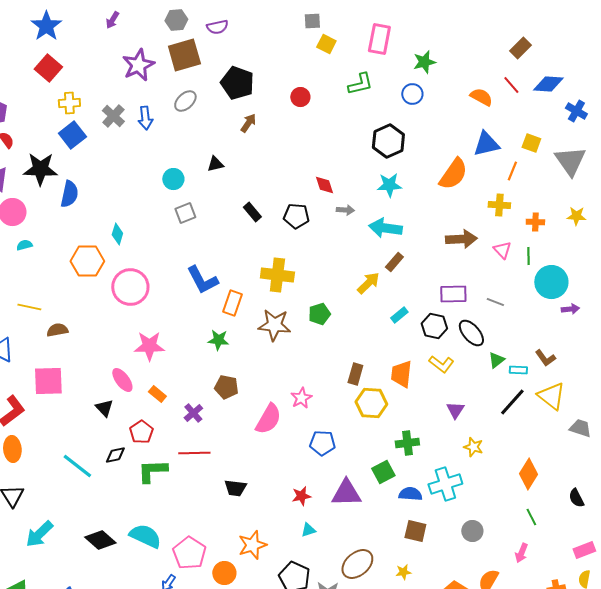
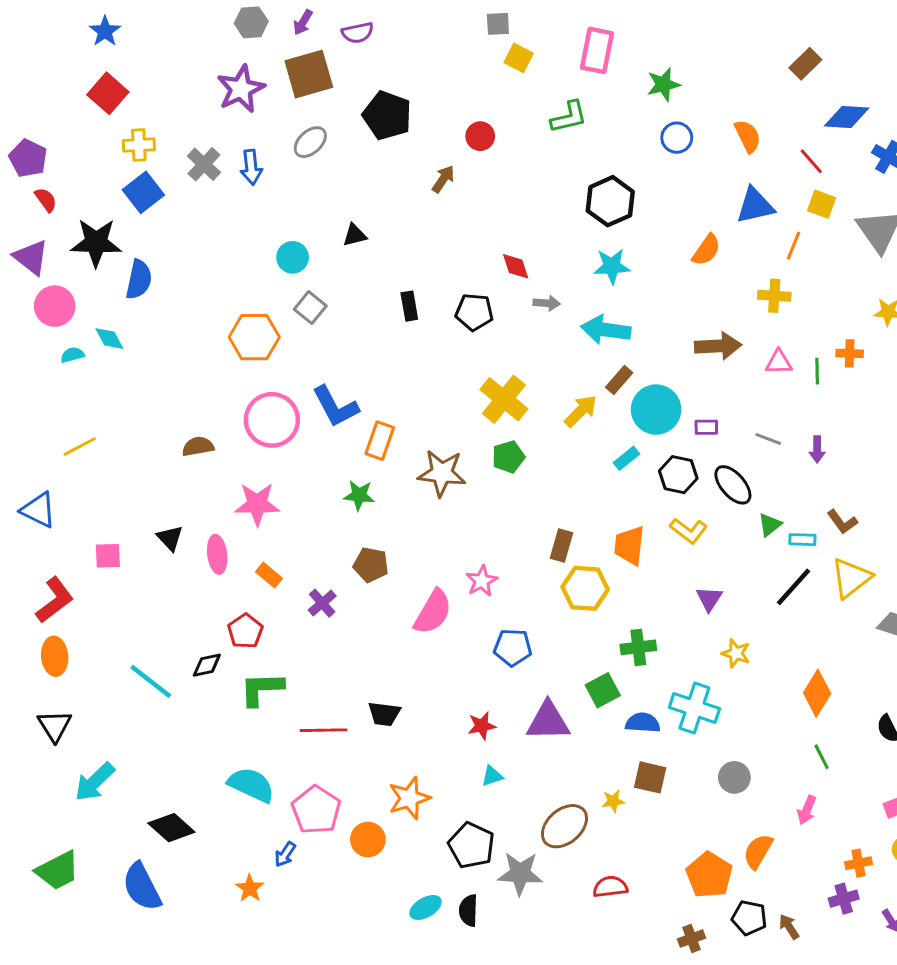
purple arrow: (112, 20) -> (303, 22), moved
gray hexagon: (176, 20) -> (251, 22), moved
blue star: (46, 26) -> (105, 31), size x0.7
red line: (511, 85) -> (811, 161), moved
blue circle: (412, 94) -> (677, 138), moved
orange semicircle: (481, 97) -> (748, 136), turned 35
brown arrow: (248, 123) -> (443, 179), moved
orange semicircle: (453, 174) -> (706, 250), size x0.7
black rectangle: (252, 212) -> (409, 306), turned 30
gray square: (185, 213) -> (310, 308), turned -30
orange cross: (535, 222) -> (850, 353), moved
cyan diamond: (117, 234) -> (109, 339), moved, turned -45
pink triangle: (502, 250) -> (779, 362), turned -48
orange hexagon: (87, 261) -> (254, 337), moved
yellow cross: (277, 275) -> (504, 399), moved, turned 32
cyan circle: (551, 282) -> (656, 410), moved
pink circle: (130, 287) -> (272, 420), moved
purple rectangle: (453, 294) -> (706, 427), size x0.6
yellow line: (29, 307) -> (80, 446), turned -40
purple arrow: (570, 309) -> (817, 449), moved, turned 96
brown semicircle: (57, 330) -> (198, 446), moved
pink ellipse: (122, 380) -> (217, 554), turned 30
pink square: (48, 381) -> (108, 556), size x0.6
yellow triangle: (551, 396) -> (851, 578), turned 44
black triangle: (104, 408) -> (170, 538), moved
red line: (194, 453) -> (324, 730), moved
cyan cross: (445, 484) -> (694, 708), turned 36
black diamond: (100, 540) -> (171, 828), moved
yellow star: (403, 572) -> (613, 801), moved

